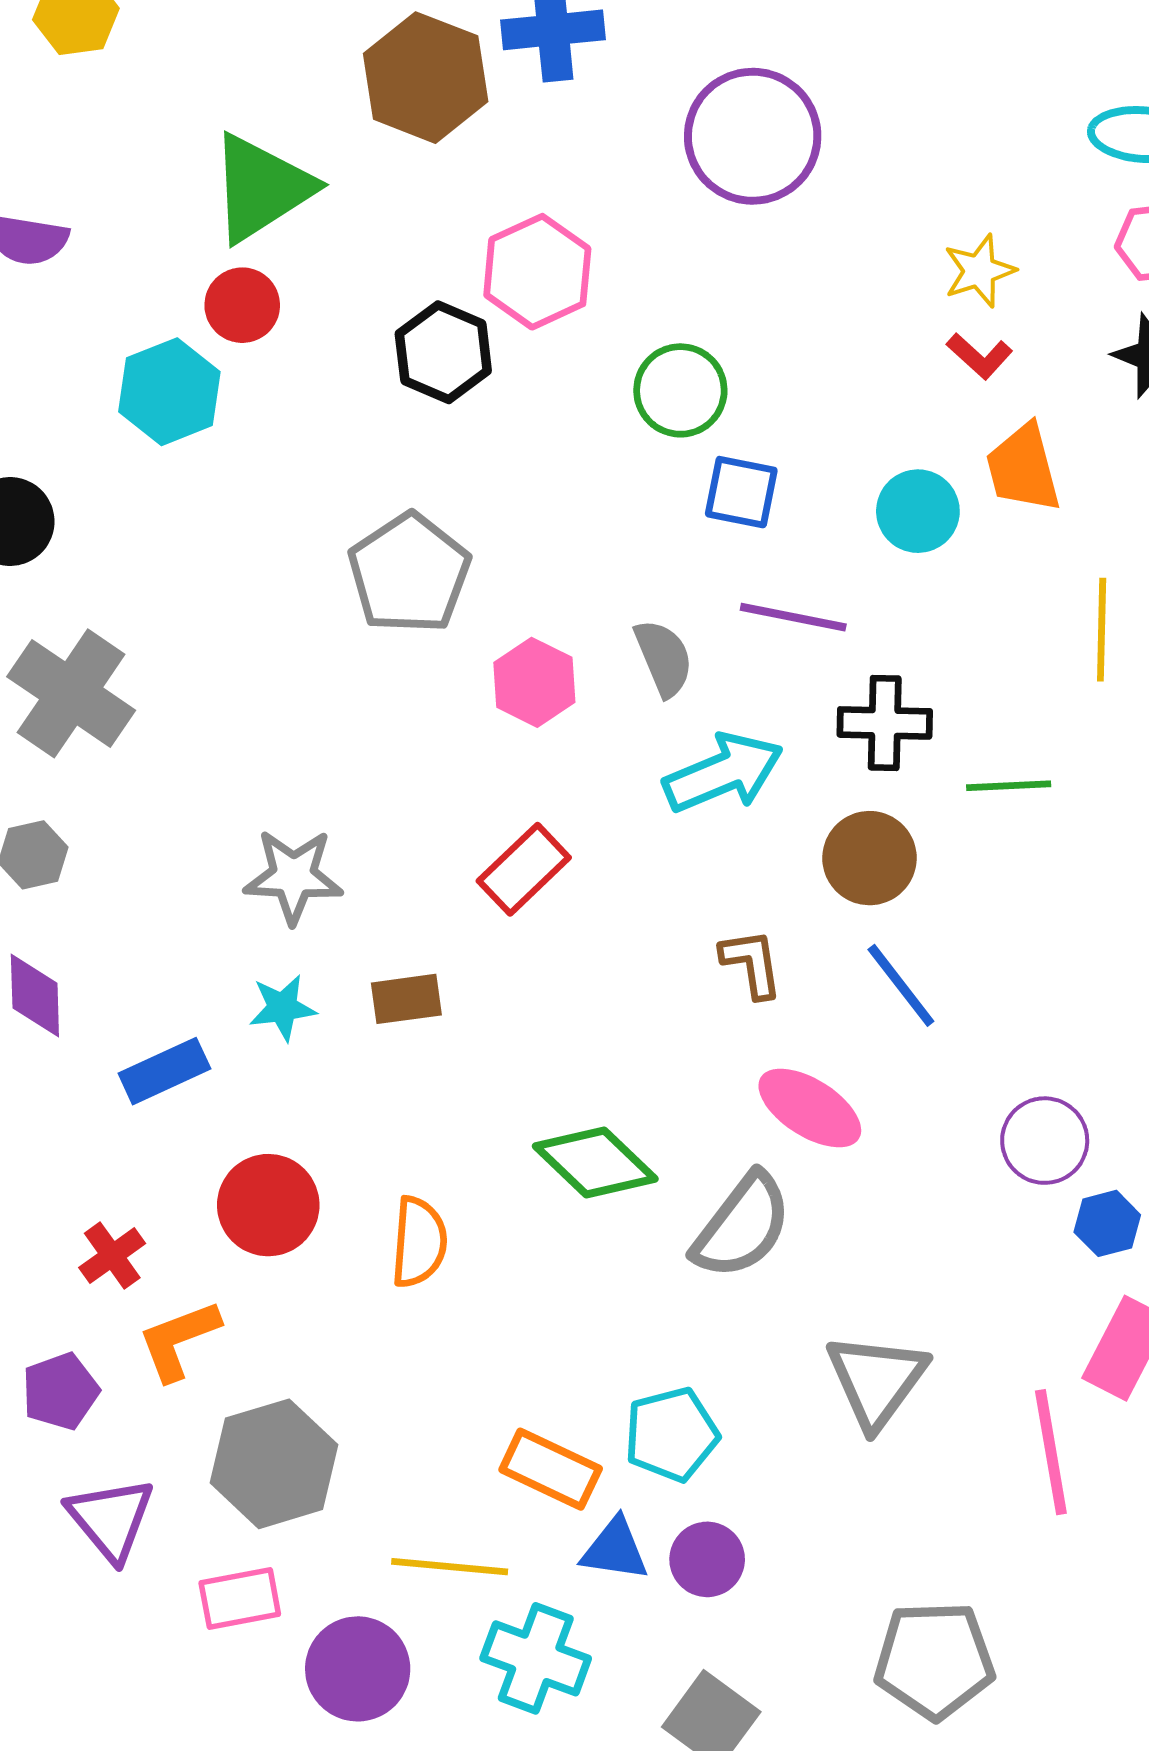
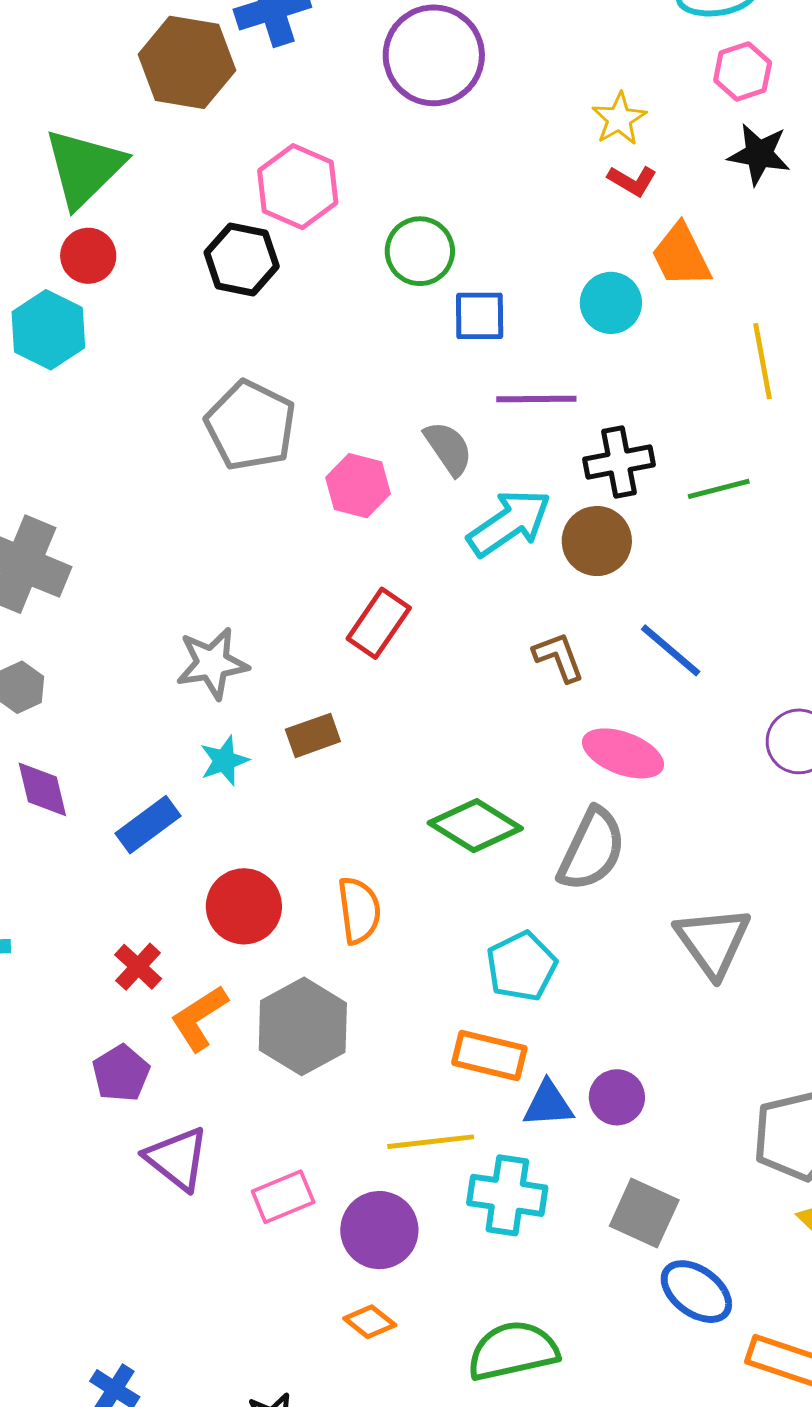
brown circle: (869, 858) -> (597, 541), moved
cyan pentagon: (671, 1434) -> (521, 966), moved
gray hexagon: (274, 1464) -> (303, 1026), moved

